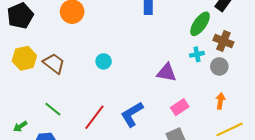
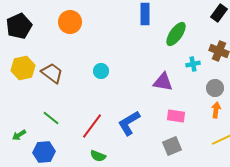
green ellipse: (200, 24) -> (176, 34), moved
gray circle: (219, 66) -> (215, 88), moved
pink rectangle: (180, 107) -> (176, 116), turned 42

